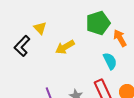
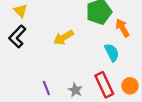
yellow triangle: (40, 28) -> (21, 11), moved

